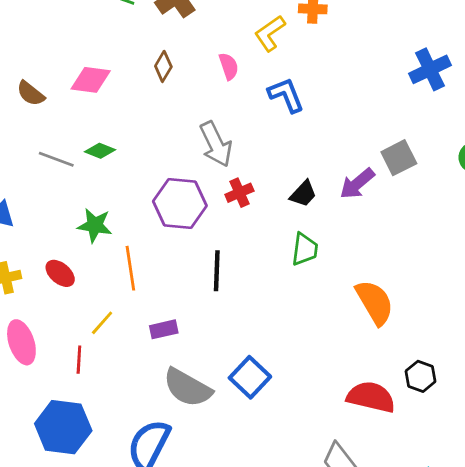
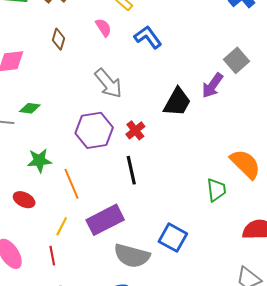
red cross: (239, 193) -> (135, 130), moved
black trapezoid: (303, 194) -> (177, 102), size x1.5
green trapezoid: (305, 249) -> (216, 190), moved
purple rectangle: (164, 329) -> (105, 220), size x1.8

